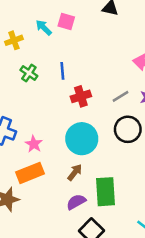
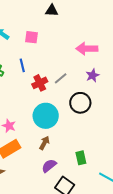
pink square: (66, 22) -> (31, 37), moved
gray line: (120, 96) -> (61, 78), moved
green rectangle: (106, 192) -> (81, 158), moved, size x0.6

